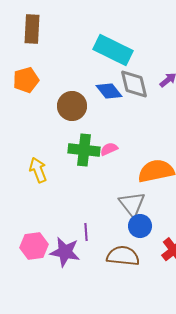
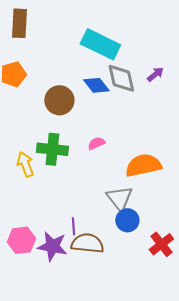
green cross: (84, 150) -> (52, 149), moved
brown semicircle: (123, 256) -> (87, 243), moved

